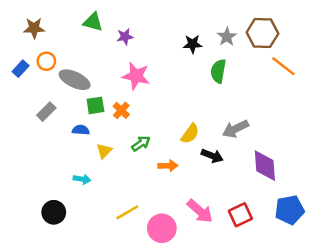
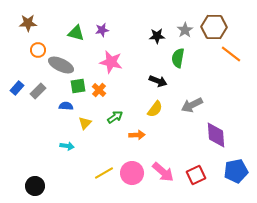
green triangle: (93, 22) -> (76, 33), moved
blue rectangle: (21, 69) -> (17, 88), moved
black arrow: (212, 156) -> (158, 81), moved
black circle: (54, 212) -> (35, 186), moved
pink circle: (162, 228) -> (132, 173), moved

